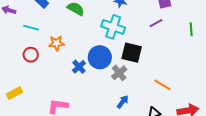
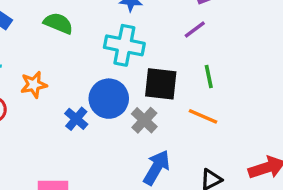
green line: (191, 29) -> (209, 77), moved
orange line: (162, 85) -> (203, 116), moved
blue arrow: (123, 102) -> (157, 168), size x1.5

